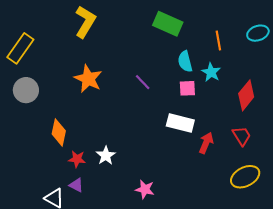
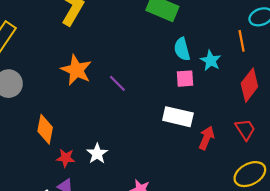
orange line: (218, 40) -> (242, 41), moved
purple line: (143, 82) -> (117, 83), moved

